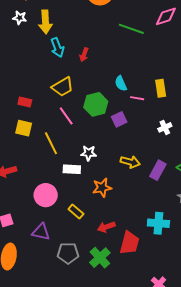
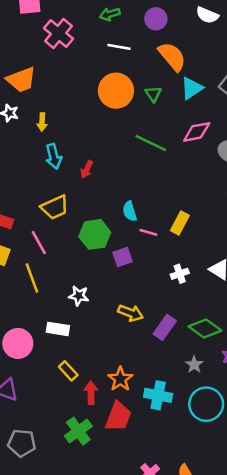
yellow arrow: (45, 22) -> (42, 122), size x0.6
yellow rectangle: (161, 88) -> (180, 223), turned 30
pink line: (66, 116) -> (39, 243), moved
white rectangle: (72, 169) -> (58, 329), moved
orange star: (102, 188) -> (120, 379), moved, turned -30
yellow rectangle: (76, 211) -> (68, 371), moved
red arrow: (106, 227) -> (91, 393), turned 102
gray pentagon: (68, 253) -> (22, 443), moved

